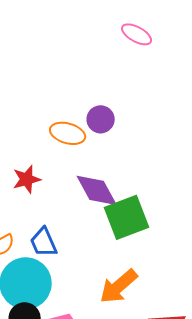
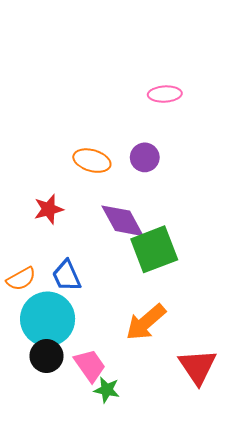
pink ellipse: (137, 34) -> (165, 94), moved, turned -32
purple circle: (101, 119) -> (145, 157), moved

